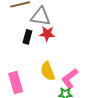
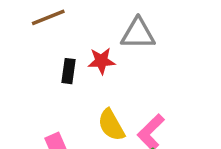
gray triangle: (41, 17) -> (138, 34), moved

